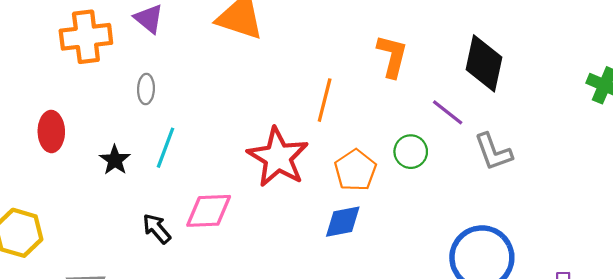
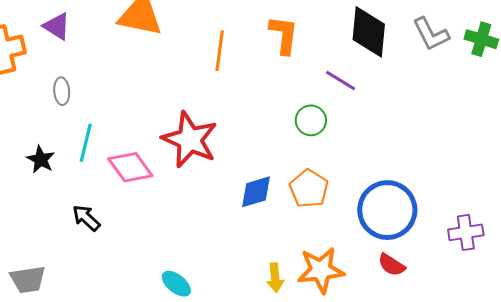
orange line: (325, 100) -> (220, 51), moved
gray L-shape: (493, 152) -> (431, 34), moved
orange pentagon: (355, 170) -> (309, 189), moved
pink diamond: (209, 211) -> (130, 167), moved, turned 63

